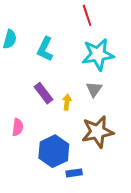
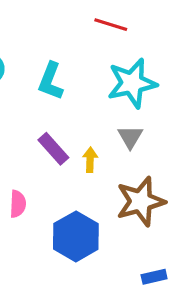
red line: (87, 15) -> (111, 25), turned -50
blue rectangle: (74, 173) -> (154, 277), moved

